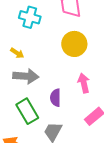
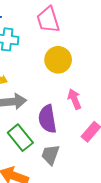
purple semicircle: (55, 98) -> (47, 119), size x1.5

